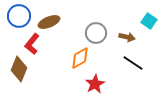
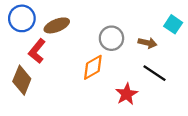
red star: (95, 84) -> (127, 94), moved

